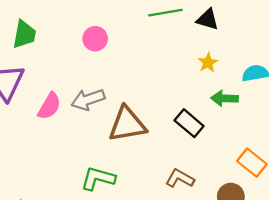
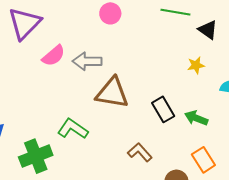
green arrow: (225, 98) -> (196, 118), moved

